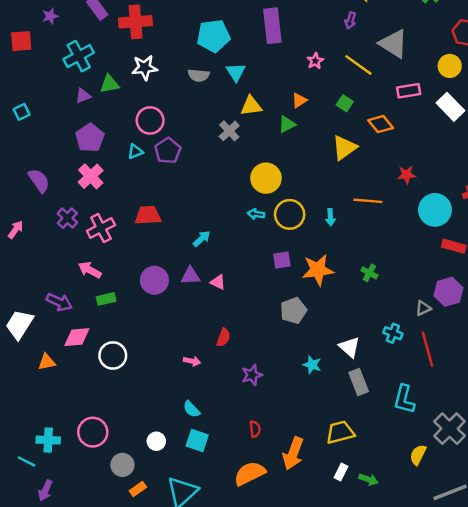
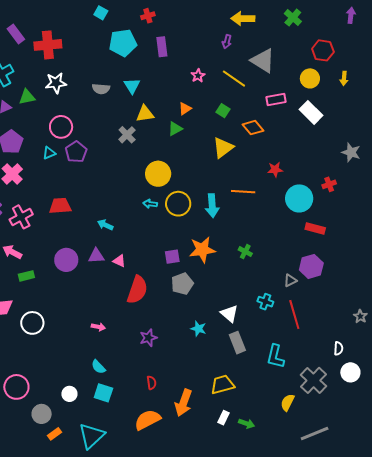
purple rectangle: (272, 26) -> (162, 47), size x0.7
cyan pentagon: (213, 36) -> (123, 43), moved
cyan arrow: (330, 217) -> (212, 206), size x1.6
cyan arrow: (202, 239) -> (105, 225), turned -112
purple square: (282, 260) -> (172, 257), moved
red semicircle: (223, 337) -> (137, 290), moved, size x1.8

